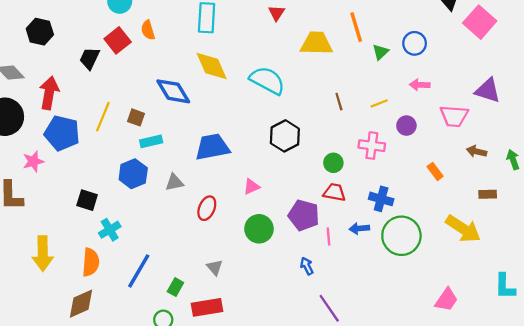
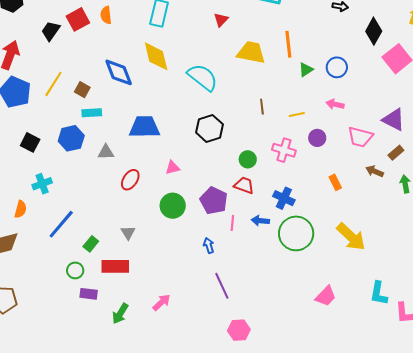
brown rectangle: (488, 194) -> (396, 153), moved, turned -49
black square: (87, 200) -> (30, 142), moved
orange semicircle: (91, 262) -> (21, 209), size x0.7

